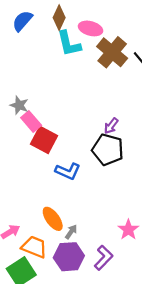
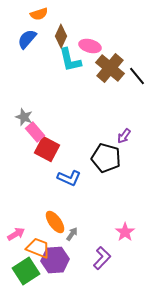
purple arrow: (111, 126) -> (124, 136), moved
purple hexagon: (69, 257) -> (55, 260), moved

